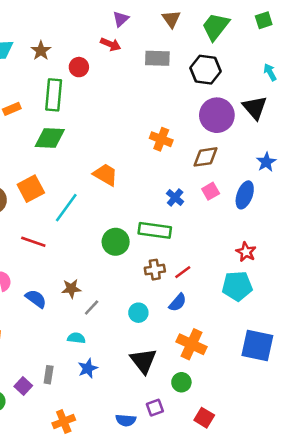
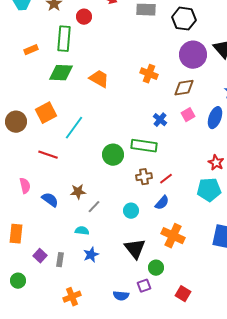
orange trapezoid: (105, 175) -> (99, 79), moved
green circle: (181, 382) -> (156, 268), moved
purple square: (23, 386) -> (40, 256), moved

